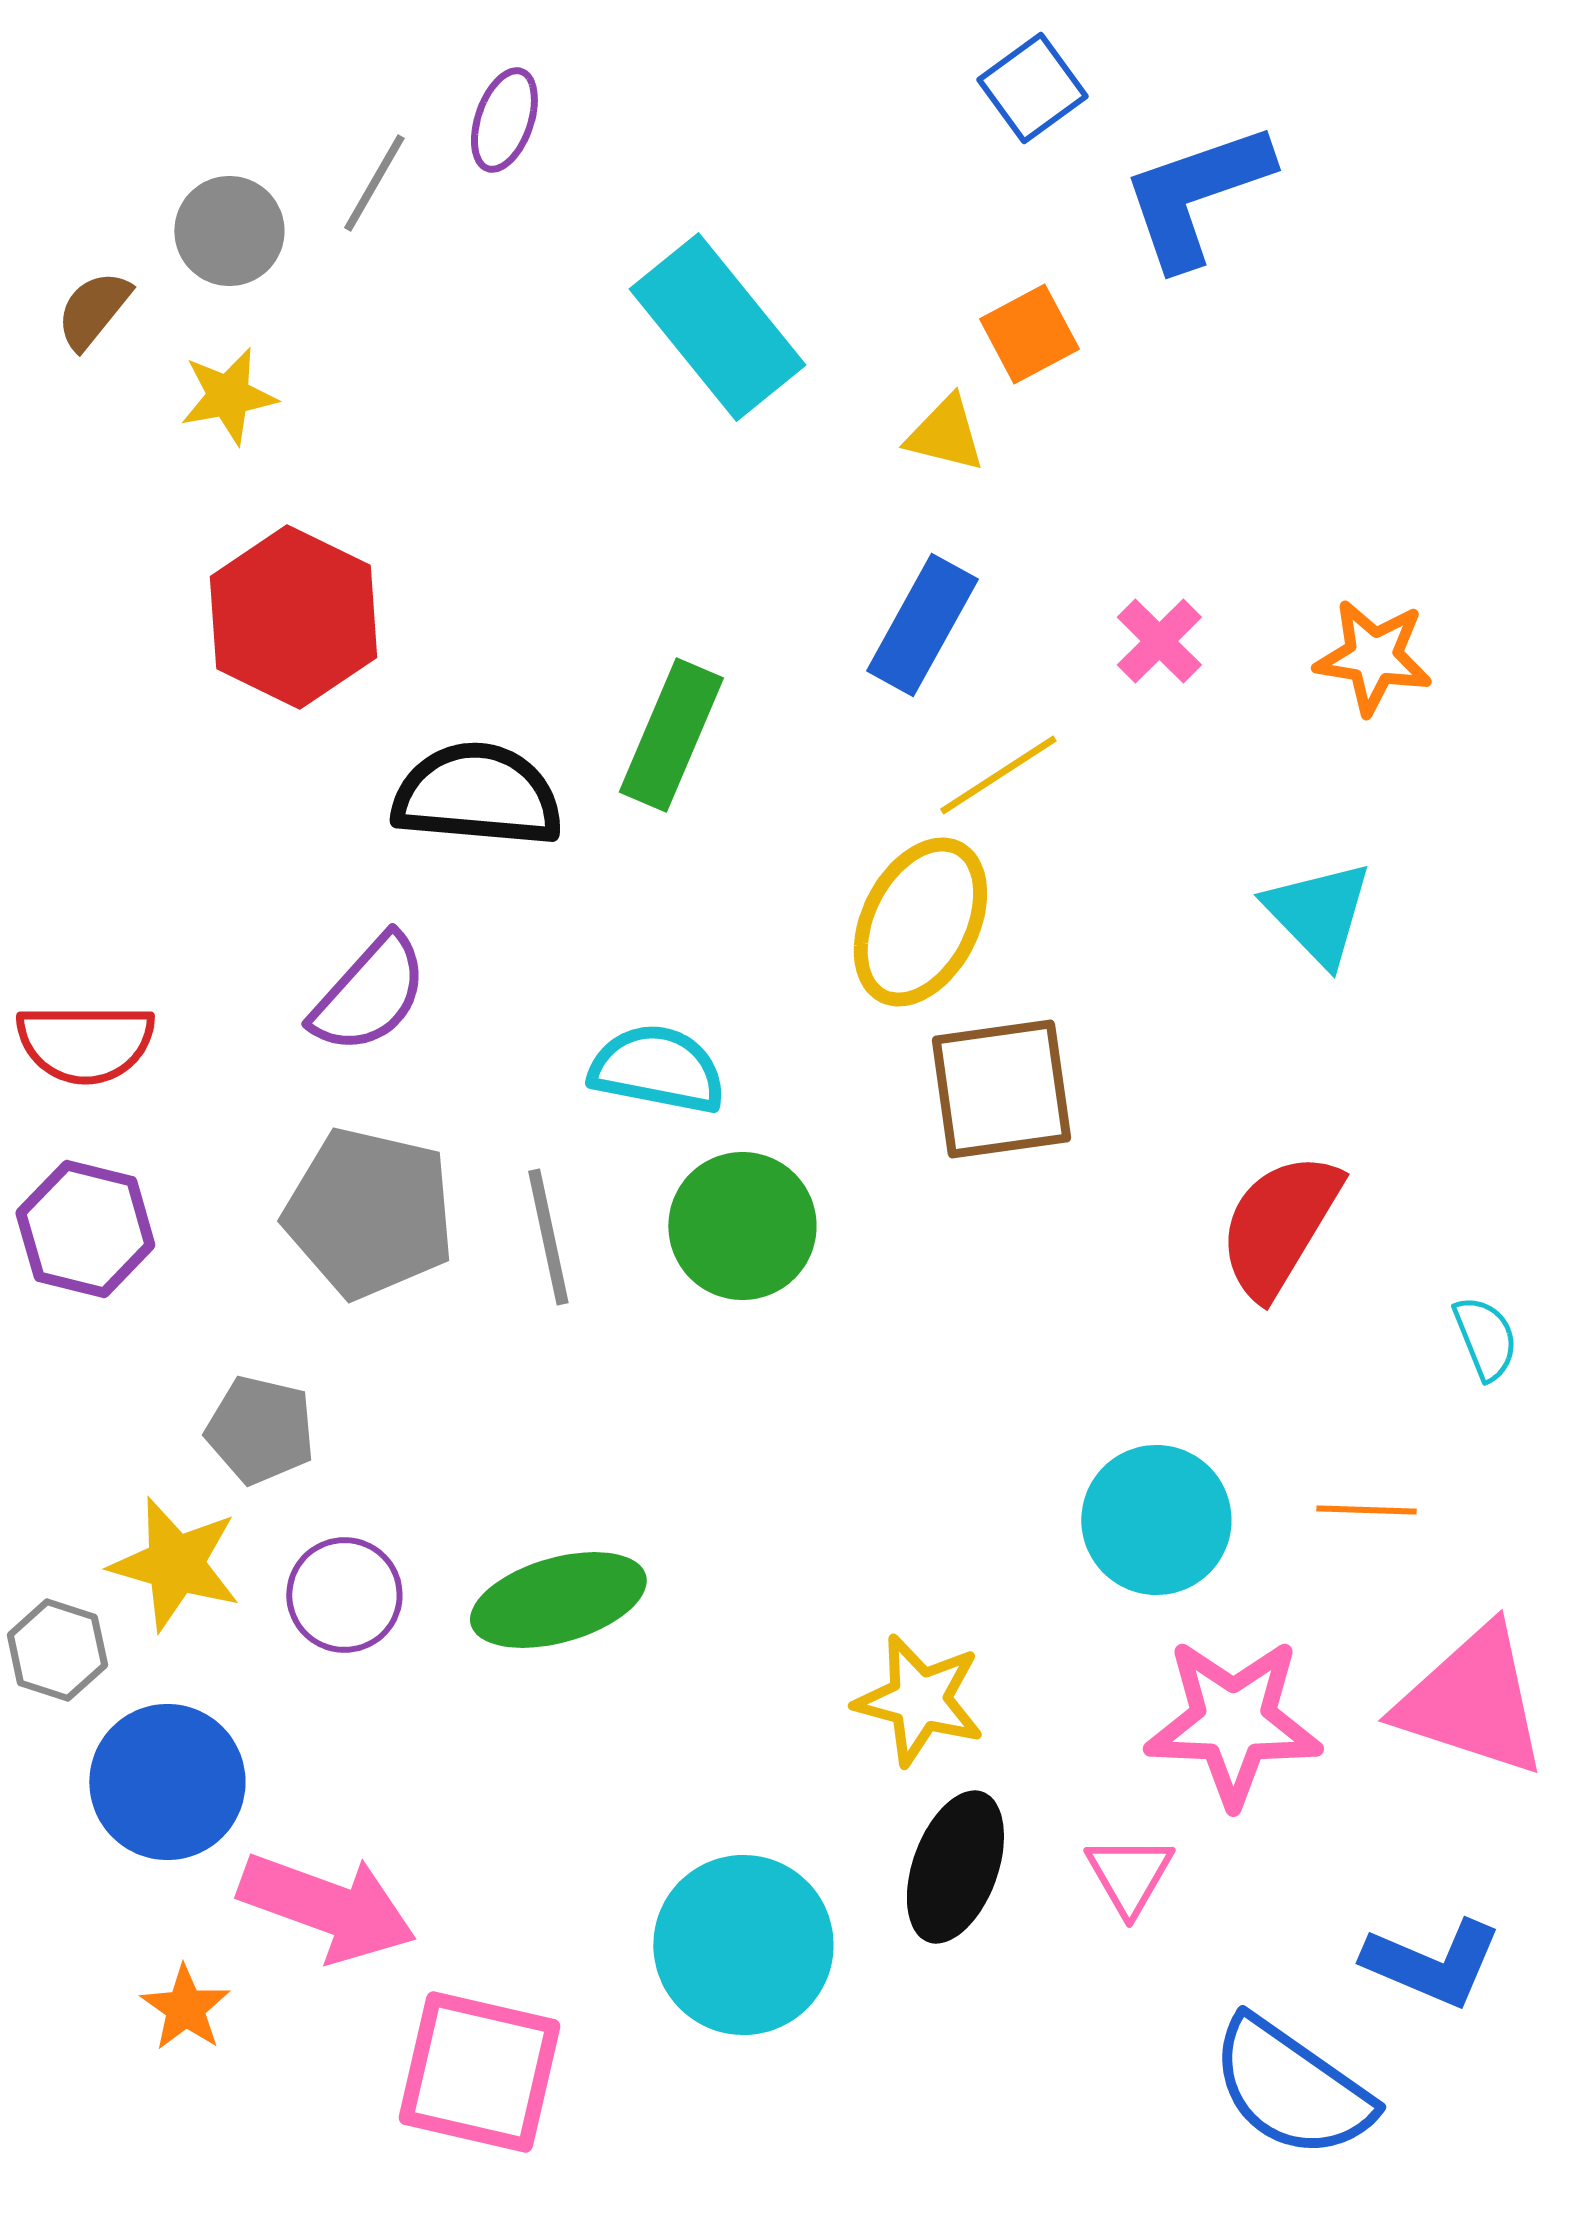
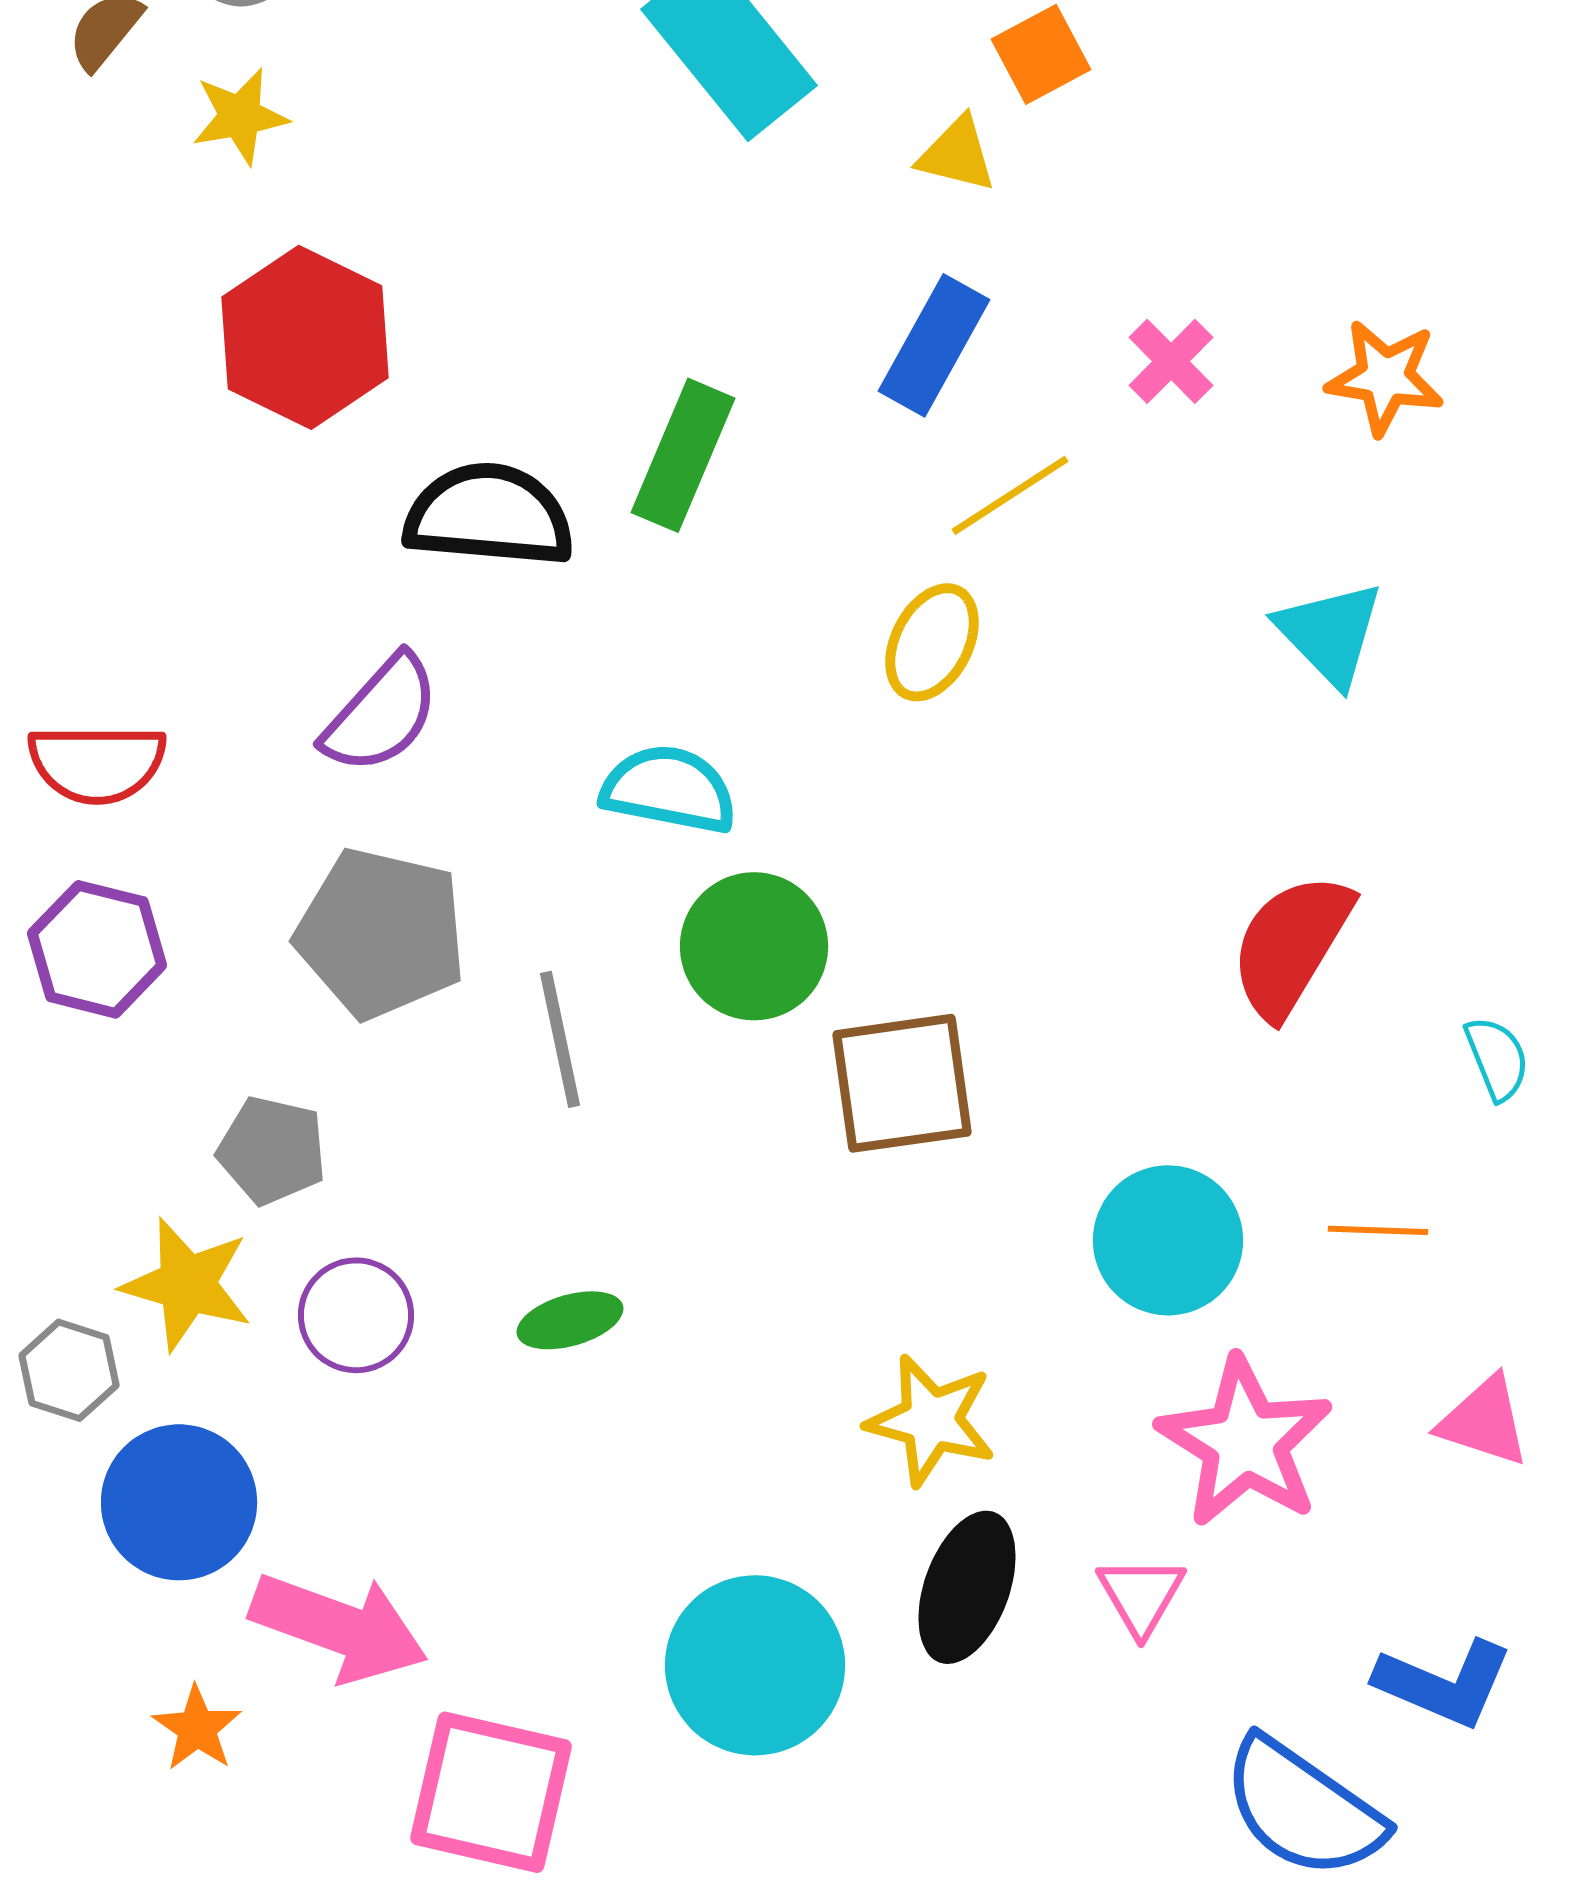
yellow ellipse: (920, 922) -> (932, 642), size x0.7
brown square: (1001, 1089) -> (902, 1083), moved
gray line: (548, 1237) -> (560, 1039), moved
green ellipse: (558, 1600) -> (570, 1320), size x0.6
pink triangle: (1472, 1701) -> (1484, 1421), size x0.6
pink star: (1233, 1722) -> (1245, 1442), turned 30

